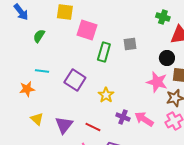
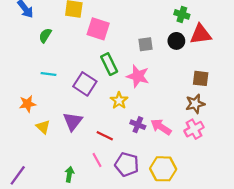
green rectangle: (104, 52) -> (109, 64), moved, turned -42
black circle: (167, 58) -> (176, 41), moved
pink star: (157, 82) -> (138, 76), moved
orange star: (27, 89) -> (28, 104), moved
purple triangle: (64, 125) -> (73, 121), moved

